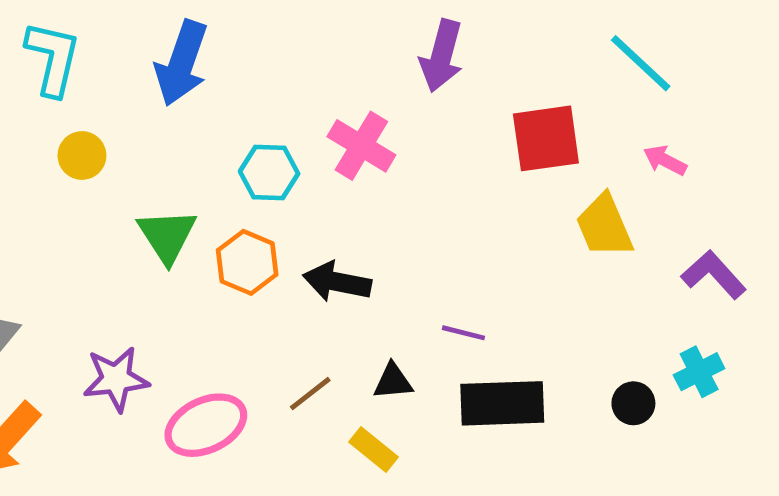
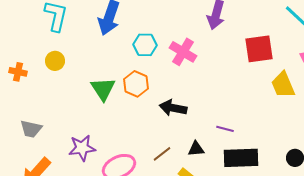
yellow circle: (82, 155) -> (55, 61), moved
cyan hexagon: (269, 172) -> (145, 45), moved
orange hexagon: (247, 262) -> (136, 84), moved

